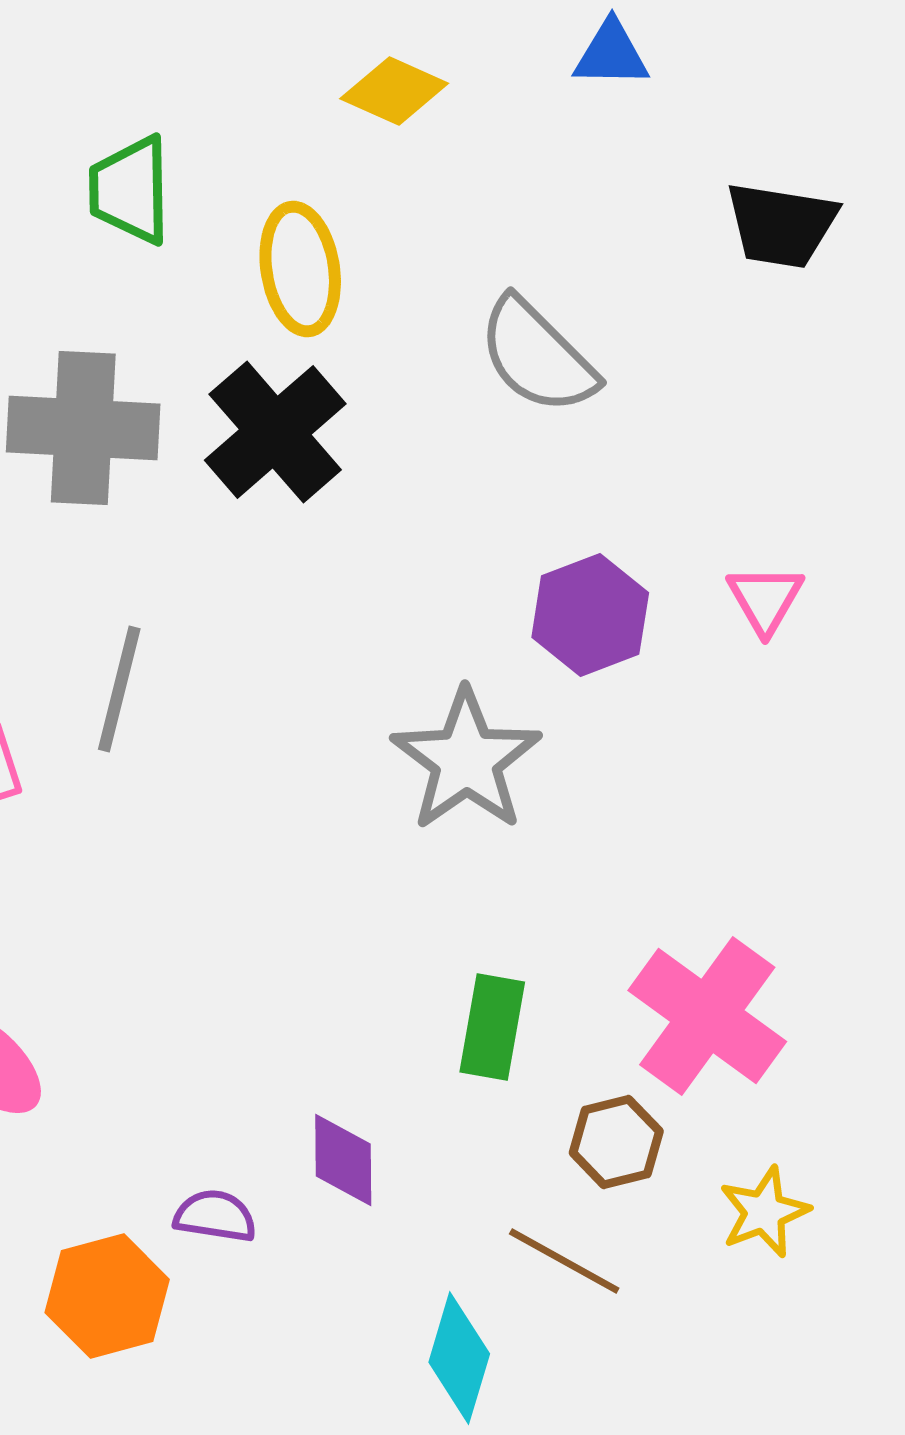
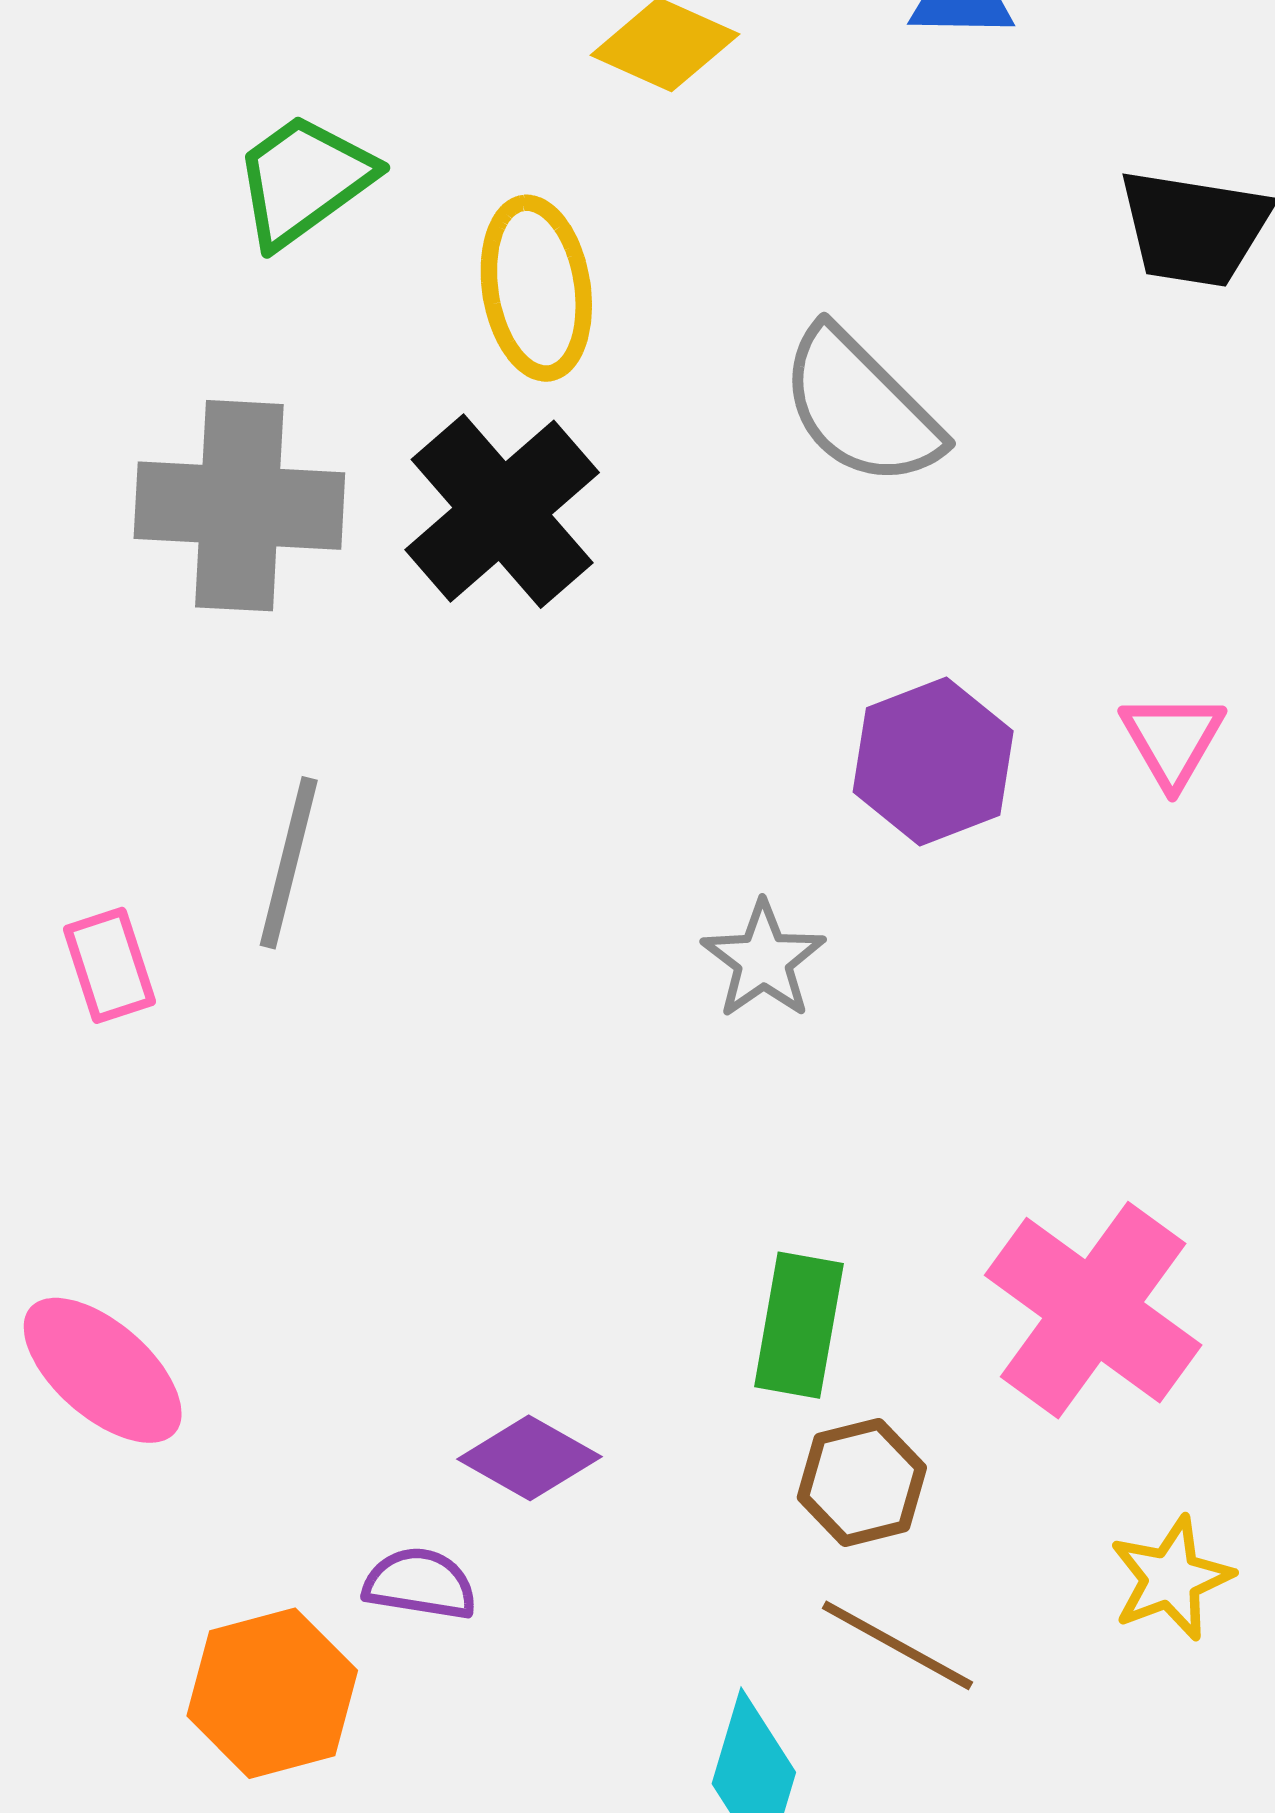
green trapezoid: (130, 190) -> (304, 180), turned 55
gray star: (466, 760) -> (763, 960), size x0.6
brown hexagon: (616, 1142) -> (862, 1482), moved
purple diamond: (343, 1160) -> (529, 1458), moved, turned -60

